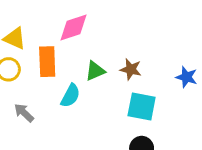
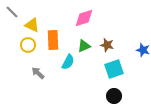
pink diamond: (73, 28) -> (84, 18), moved
cyan square: (142, 107) -> (114, 69), turned -30

